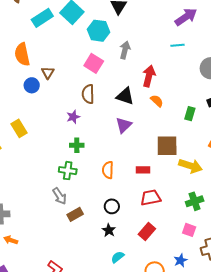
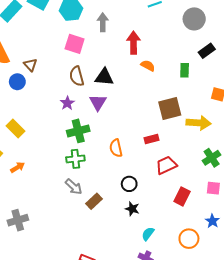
black triangle: (125, 96) -> (104, 77), moved
purple triangle: (124, 125) -> (98, 102), moved
green cross: (77, 145) -> (78, 131), size x1.5
red rectangle: (147, 231) -> (182, 196), moved
orange arrow: (11, 240) -> (18, 167), moved, turned 144

